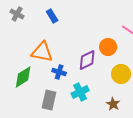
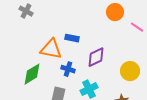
blue rectangle: (52, 16) -> (72, 38), moved, turned -48
orange circle: (108, 47) -> (115, 12), moved

